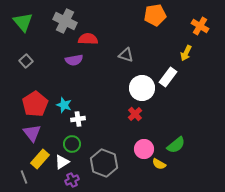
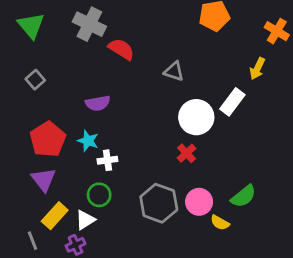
red semicircle: (88, 39) -> (121, 49), turned 30
purple semicircle: (74, 60) -> (98, 103), moved
gray hexagon: (104, 163) -> (159, 203), moved
purple cross: (72, 180) -> (76, 245), moved

